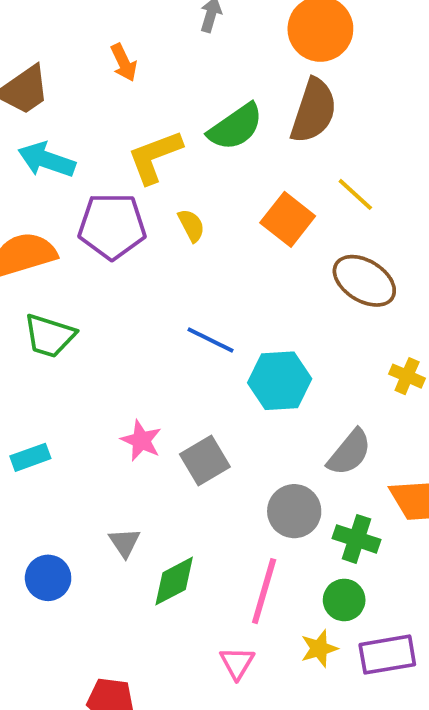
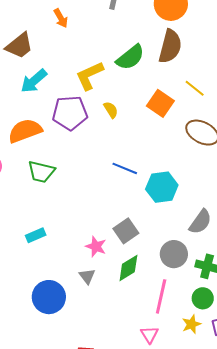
orange arrow: (124, 62) -> (61, 18), moved
cyan arrow: (47, 160) -> (34, 81), turned -56
pink star: (141, 440) -> (96, 247), moved
blue circle: (48, 578) -> (49, 297), size x1.4
green diamond: (174, 581) -> (128, 268), moved

